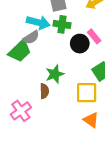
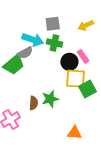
green star: (55, 74) -> (50, 99), moved
yellow square: (87, 93) -> (76, 79), moved
orange triangle: (91, 120) -> (74, 133), turned -35

